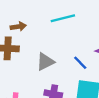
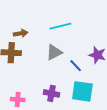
gray triangle: (45, 62) -> (54, 52), moved

